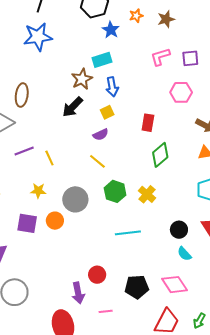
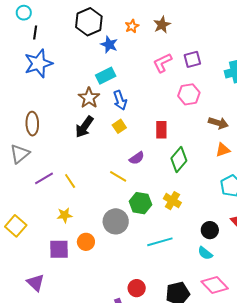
purple semicircle: (101, 135) -> (137, 158), moved
gray circle: (75, 199) -> (116, 221), moved
cyan semicircle: (184, 254) -> (205, 253), moved

